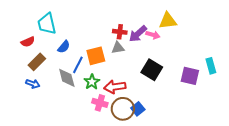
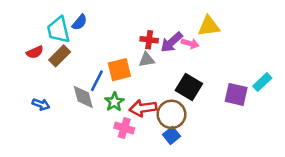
blue semicircle: (64, 47) -> (80, 22), moved
brown rectangle: (37, 62) -> (60, 56), moved
cyan rectangle: (211, 66) -> (262, 82), turned 63
brown circle: (123, 109) -> (171, 114), moved

